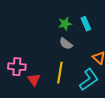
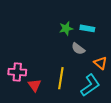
cyan rectangle: (86, 24) -> (87, 28), turned -56
gray semicircle: (66, 44) -> (78, 49), moved

